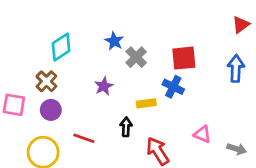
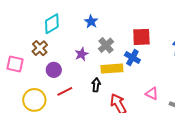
gray cross: (136, 57) -> (106, 45), moved
yellow rectangle: (146, 103) -> (112, 69), size x1.5
purple circle: (51, 110) -> (54, 70), moved
red line: (84, 138) -> (65, 91), turned -49

